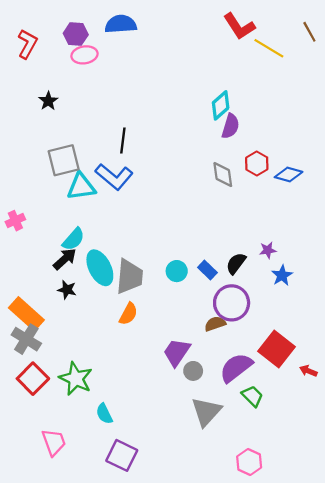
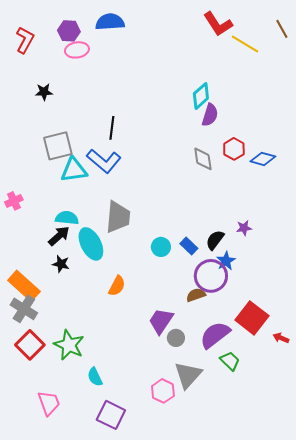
black star: (48, 101) -> (44, 92), turned 30
cyan semicircle: (74, 239) -> (67, 218), turned -125
blue star: (282, 275) -> (226, 261), moved
gray trapezoid: (129, 277) -> (118, 217), moved
pink hexagon: (249, 462) -> (163, 391), moved

